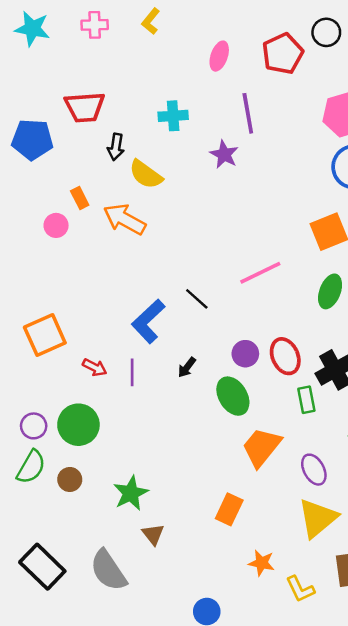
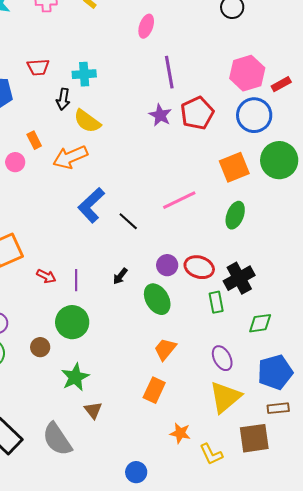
red pentagon: (283, 54) -> (197, 113), moved
red trapezoid: (85, 107) -> (38, 67), size x0.7
cyan cross: (173, 116) -> (84, 74), moved
purple star: (224, 154) -> (160, 115), moved
orange arrow: (125, 219) -> (70, 157), turned -52
blue L-shape: (148, 321) -> (91, 205), moved
red ellipse: (285, 356) -> (199, 267), turned -48
green circle: (78, 425) -> (72, 322), moved
orange trapezoid: (262, 447) -> (165, 349), moved, size x0.7
brown circle: (70, 479) -> (40, 347), moved

